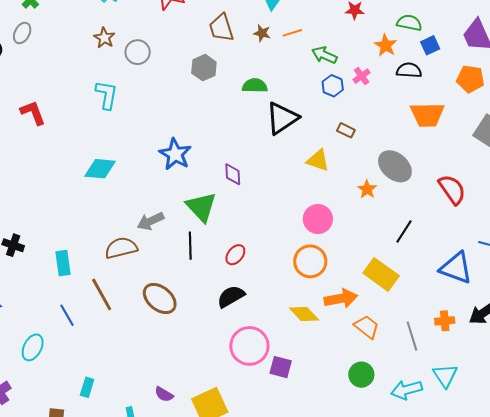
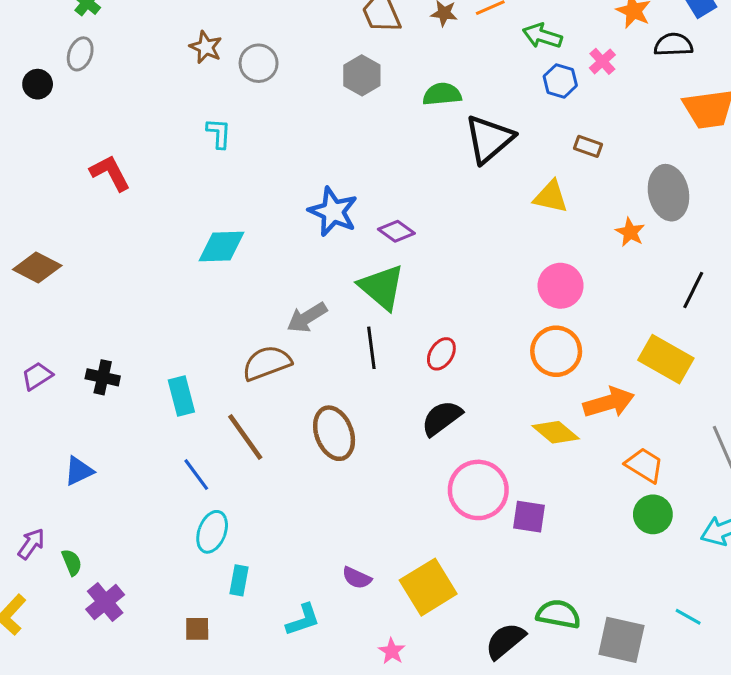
cyan L-shape: (107, 95) -> (219, 133), size x0.7
gray ellipse: (395, 166) -> (668, 193), turned 44
purple diamond: (233, 174) -> (396, 231), moved, turned -45
brown ellipse: (160, 298) -> (334, 433), turned 36
orange trapezoid: (367, 327) -> (644, 465), moved
cyan ellipse: (33, 347) -> (212, 532), moved

